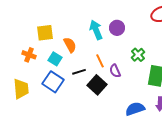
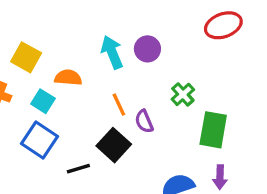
yellow square: (45, 33) -> (26, 57), turned 36
orange semicircle: (70, 45) -> (68, 78), turned -56
black line: (79, 72) -> (78, 169), moved

